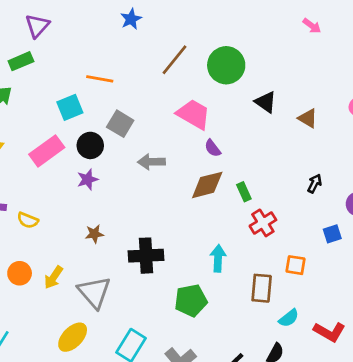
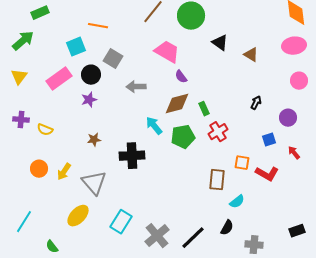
cyan arrow: (218, 258) -> (154, 126), moved, turned -42
green pentagon: (191, 300) -> (183, 137), moved
red L-shape: (330, 332) -> (267, 174), moved

